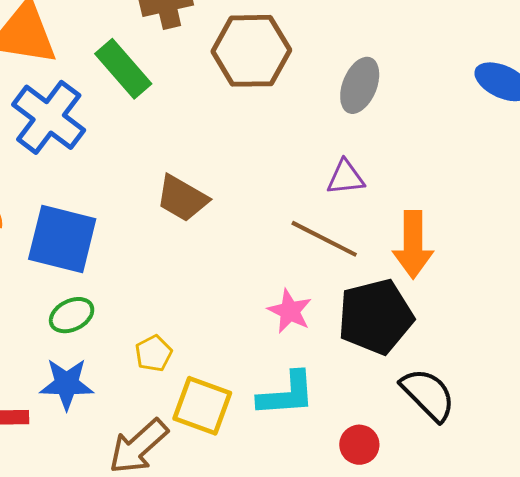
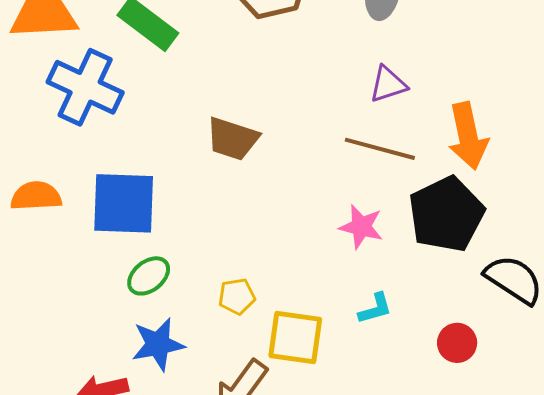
yellow pentagon: (154, 353) -> (237, 296), turned 30
cyan L-shape: (286, 394) -> (375, 309), size x0.6

